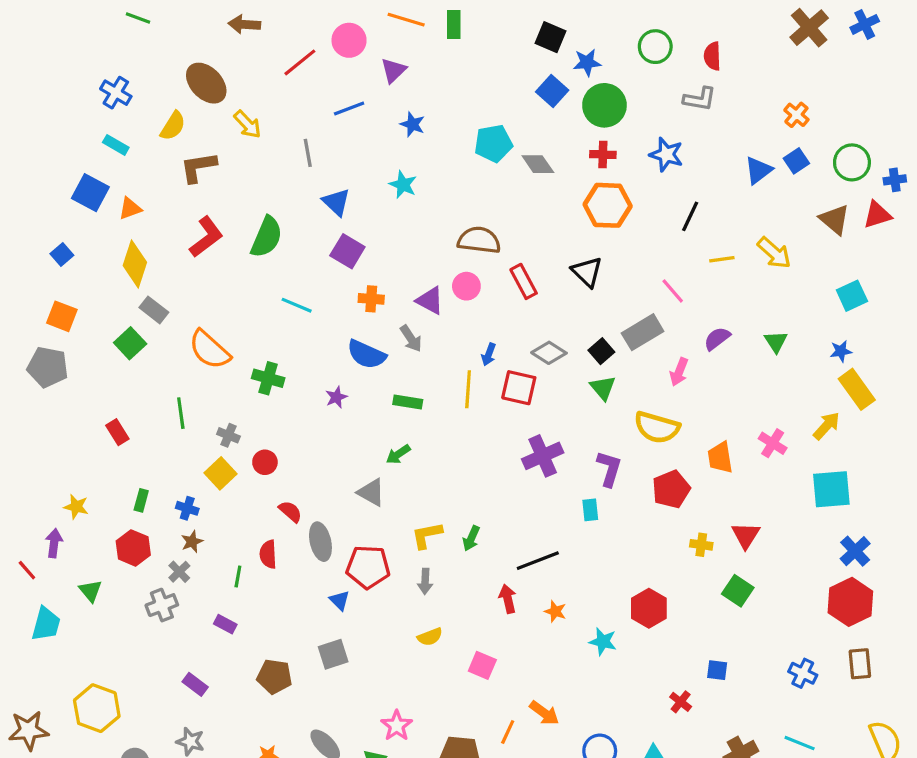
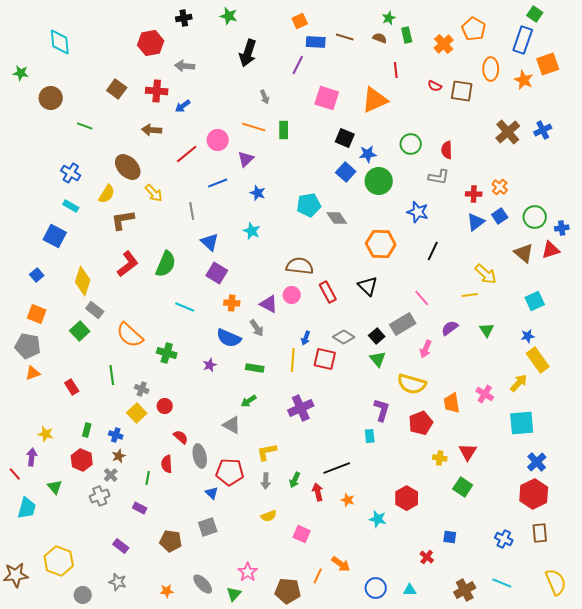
red cross: (603, 154) -> (474, 194), moved
orange triangle: (130, 208) -> (33, 373), moved
yellow line: (722, 259) -> (470, 295), moved
purple cross: (543, 456) -> (301, 408), moved
green arrow: (471, 538) -> (295, 480), moved

